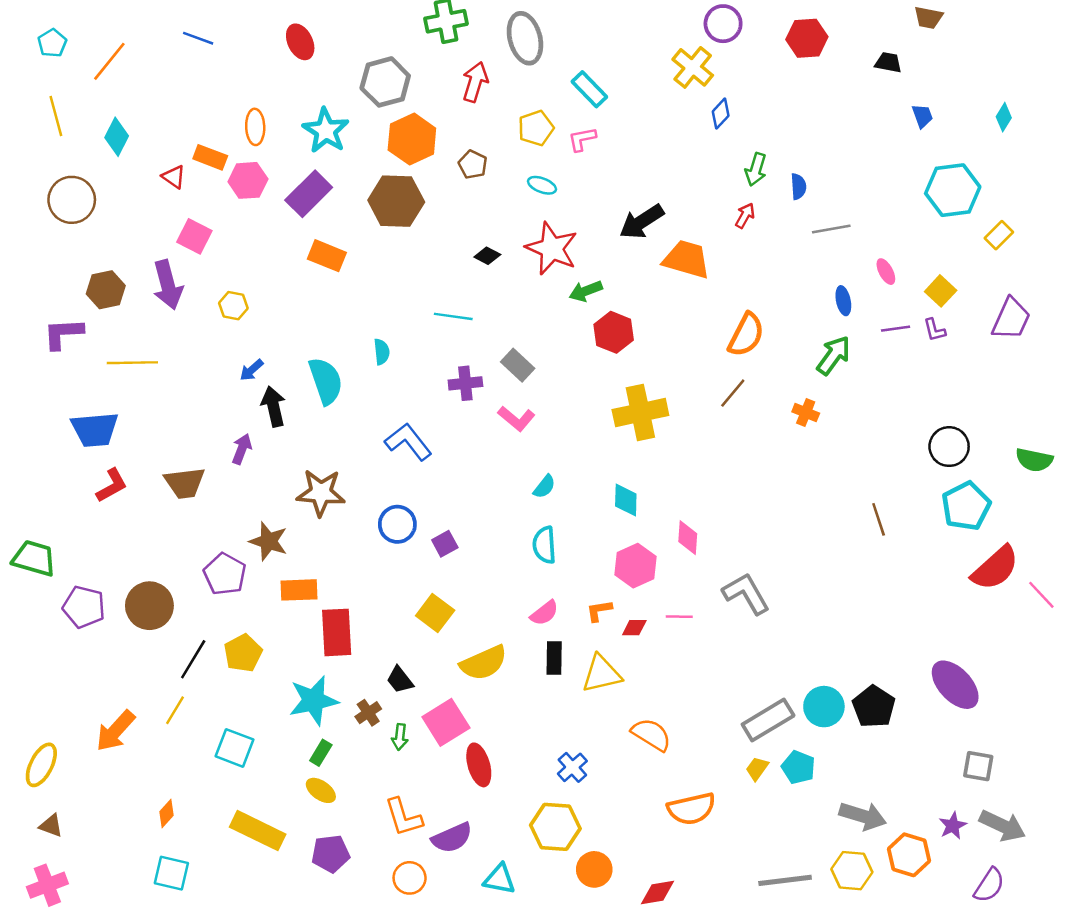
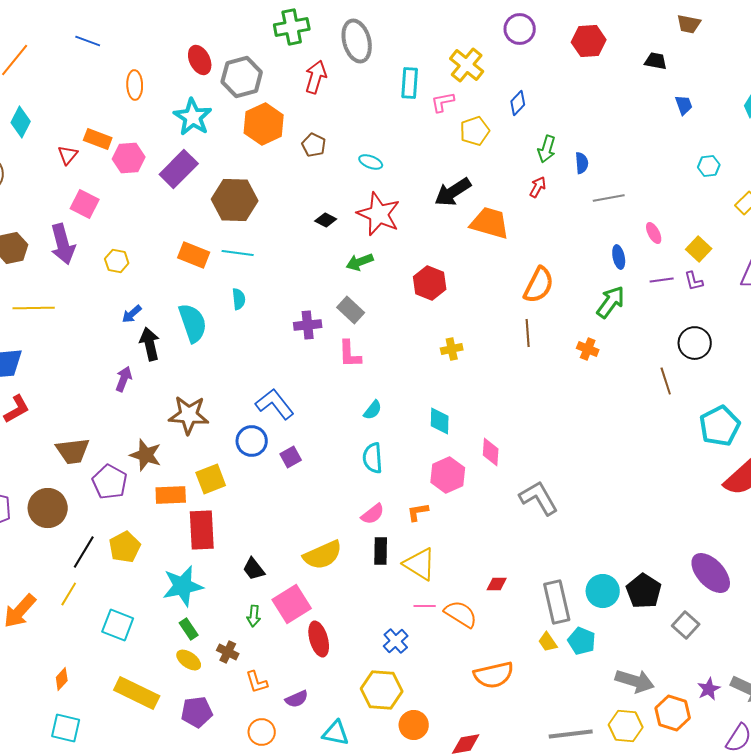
red ellipse: (300, 42) -> (200, 60), moved
yellow cross: (693, 67) -> (467, 65), moved
cyan rectangle: (589, 89) -> (410, 83), turned 48
orange ellipse: (255, 127) -> (135, 85), moved
yellow pentagon: (536, 128) -> (475, 131), moved
pink L-shape: (582, 139) -> (443, 102), moved
red triangle: (174, 177) -> (68, 155), turned 35
cyan hexagon: (953, 190) -> (709, 166), size x0.5
brown hexagon: (396, 201) -> (235, 200), moved
orange rectangle: (327, 256) -> (194, 255), moved
green arrow: (586, 291) -> (360, 262), moved
cyan line: (453, 316) -> (238, 253), moved
brown line: (733, 393) -> (528, 333), turned -44
yellow cross: (640, 412) -> (452, 349), size x0.5
pink L-shape: (516, 419) -> (350, 354), turned 48
blue L-shape: (408, 442) -> (275, 404), moved
black circle: (949, 447) -> (695, 343), moved
brown trapezoid: (185, 483) -> (73, 451), moved
brown line: (879, 519) -> (666, 381), moved
yellow square: (435, 613) -> (211, 479), moved, turned 32
pink line: (679, 617) -> (425, 606), moved
red diamond: (634, 628) -> (497, 584), moved
yellow triangle: (602, 674) -> (420, 564), turned 45
brown cross: (368, 713) -> (228, 652), moved, turned -30
gray rectangle: (768, 720) -> (557, 602), turned -72
green rectangle: (321, 753) -> (189, 629), turned -65
gray square: (978, 766) -> (686, 625), moved, turned 32
yellow trapezoid: (757, 769) -> (548, 642), turned -70
orange L-shape: (403, 817) -> (257, 682), size x0.7
purple semicircle: (452, 838) -> (297, 699), size x0.7

